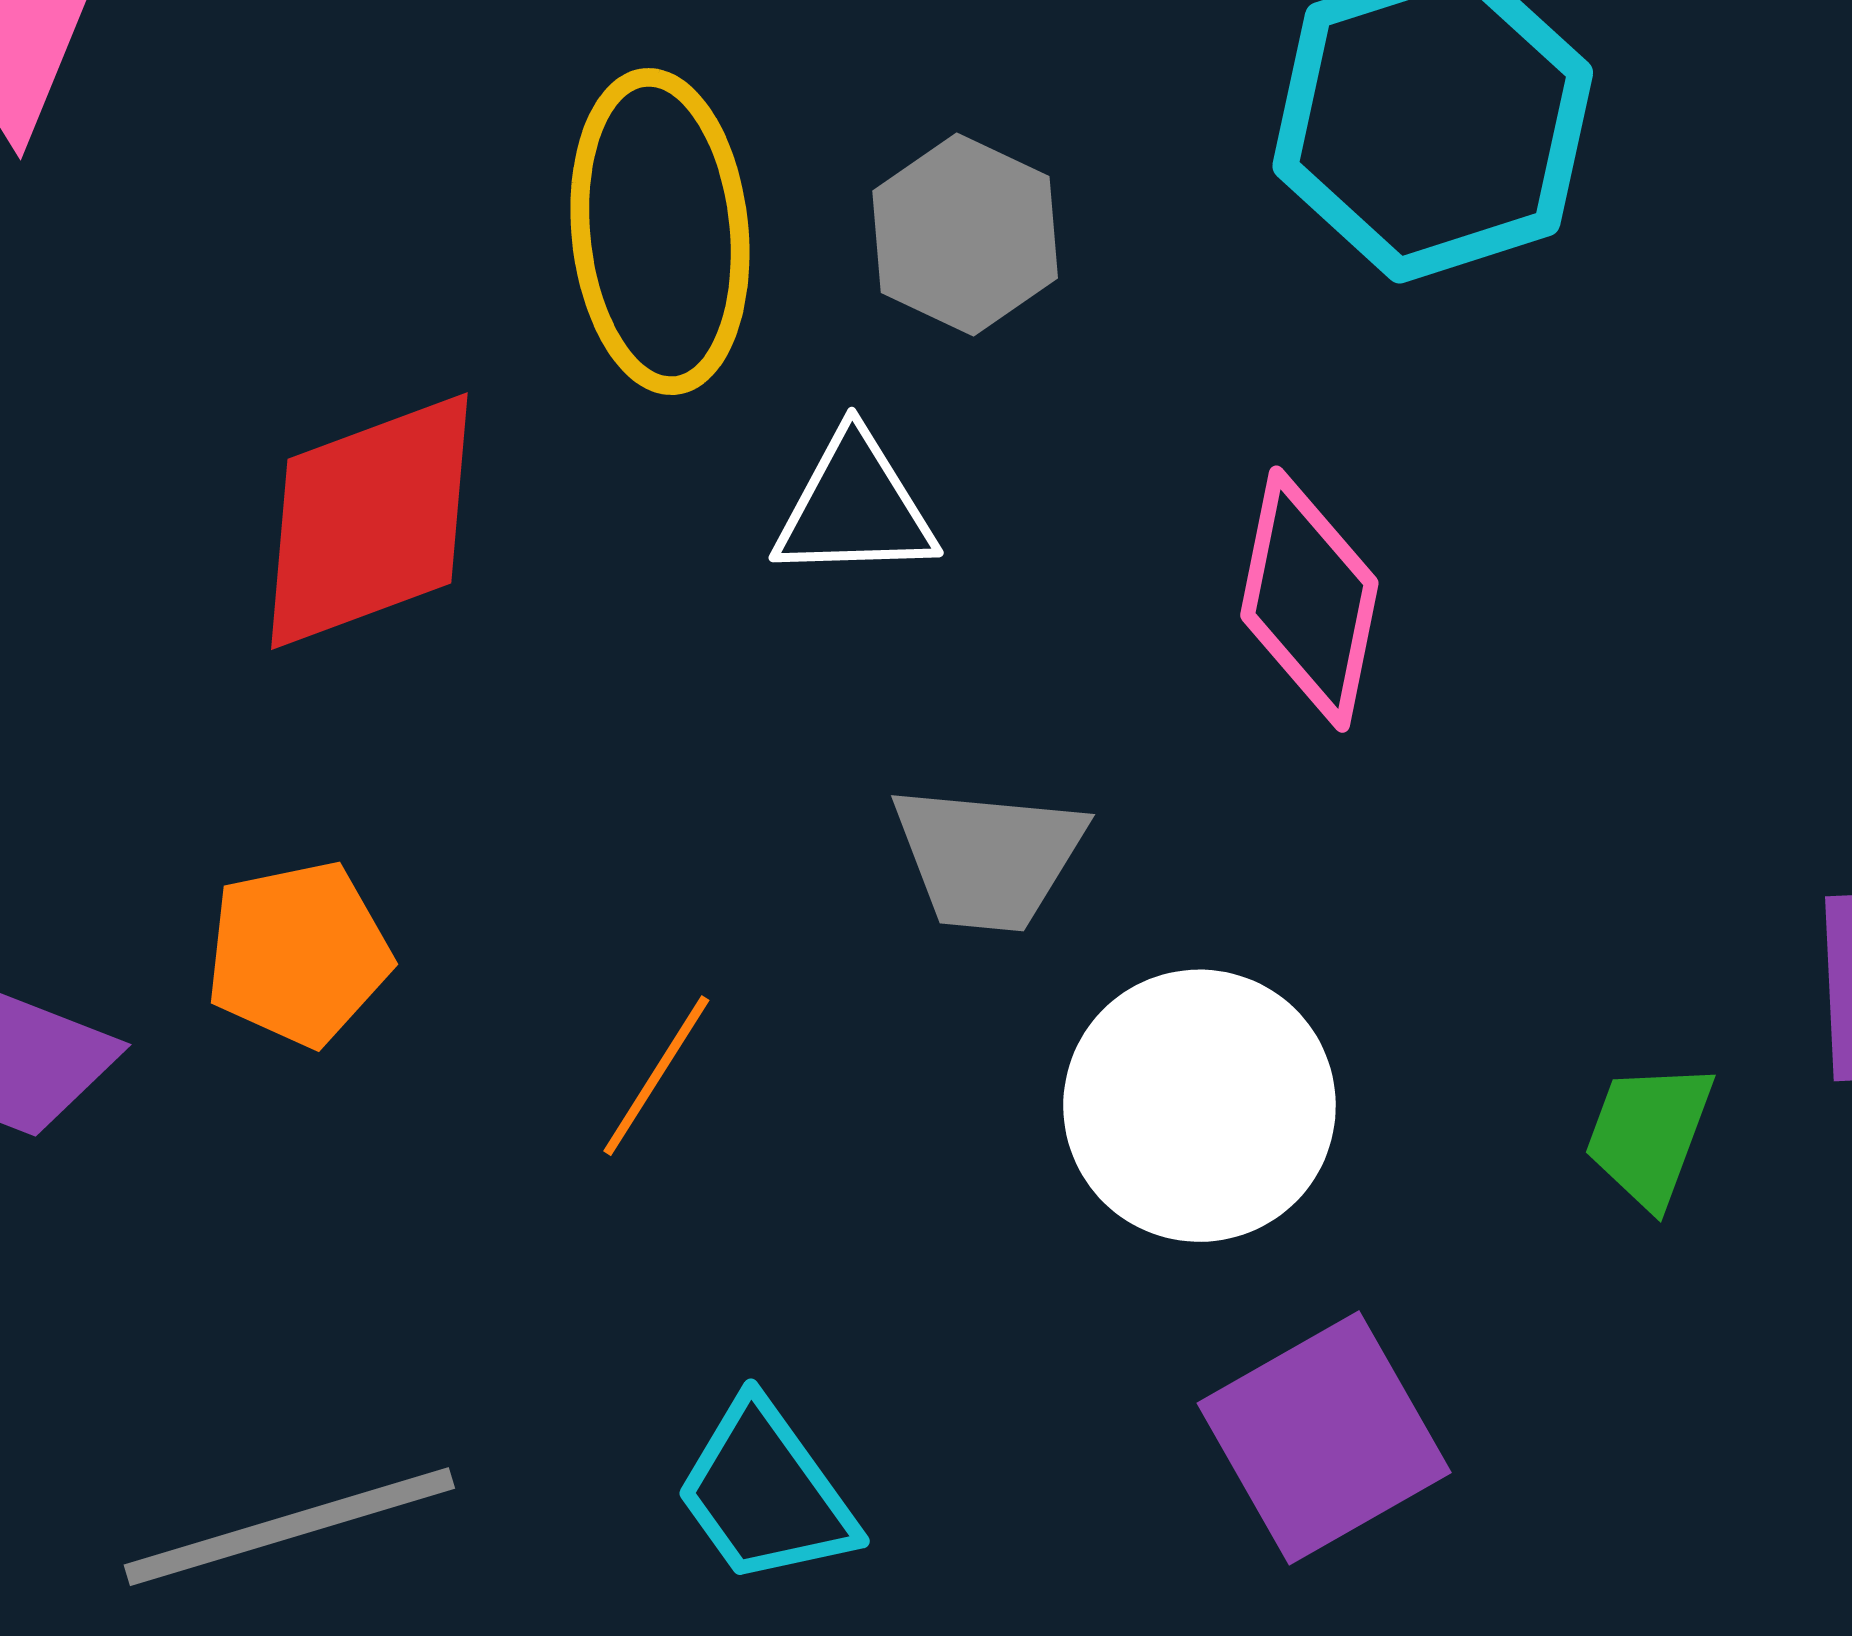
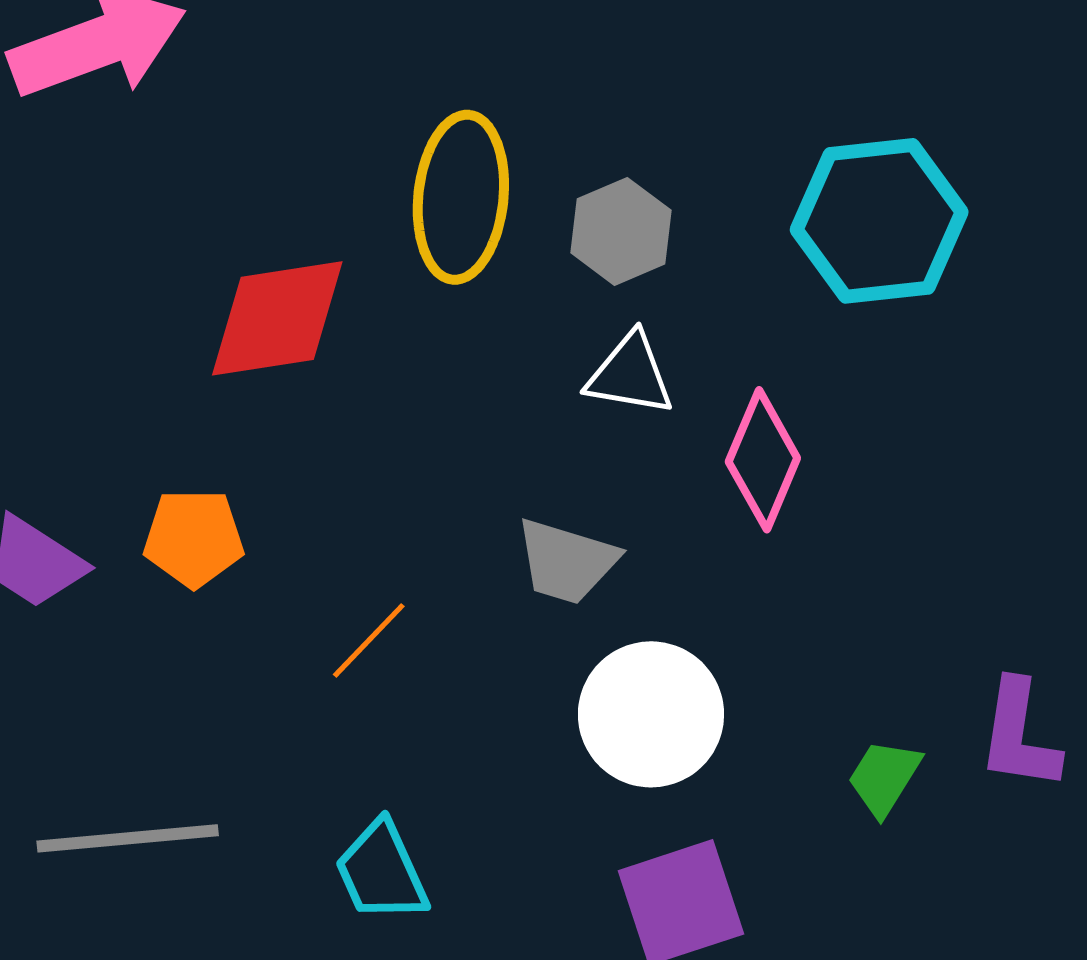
white triangle: (855, 507) -> (630, 375), moved

